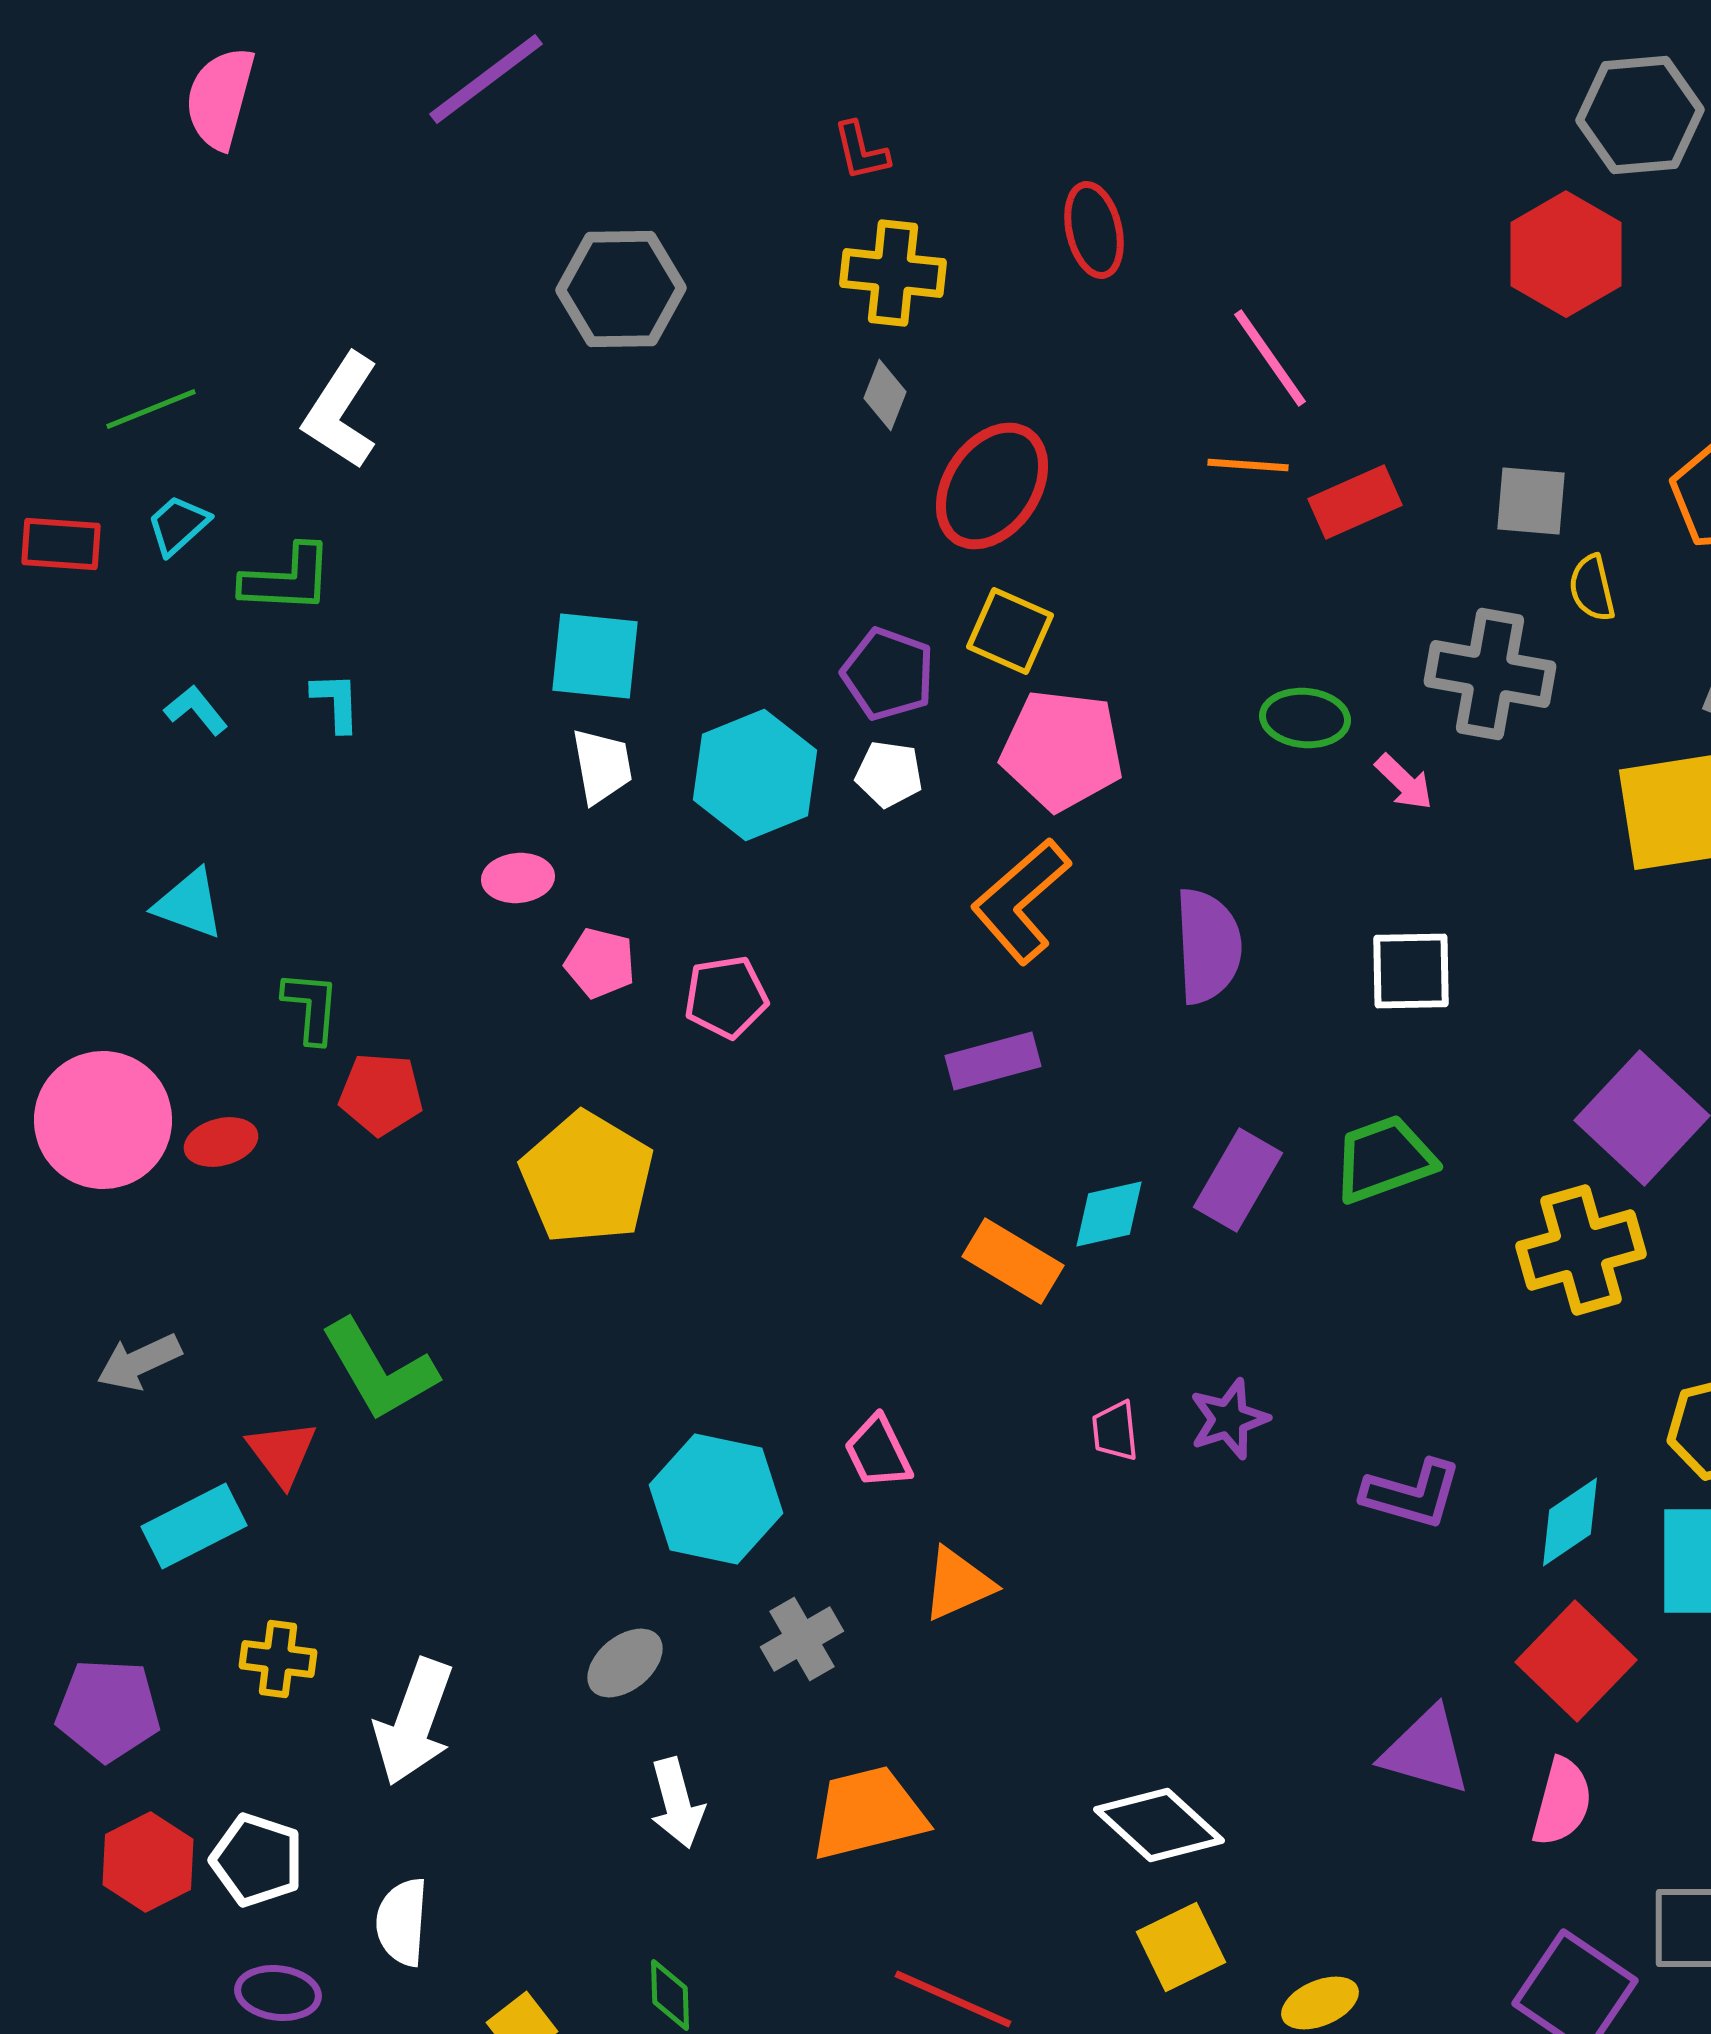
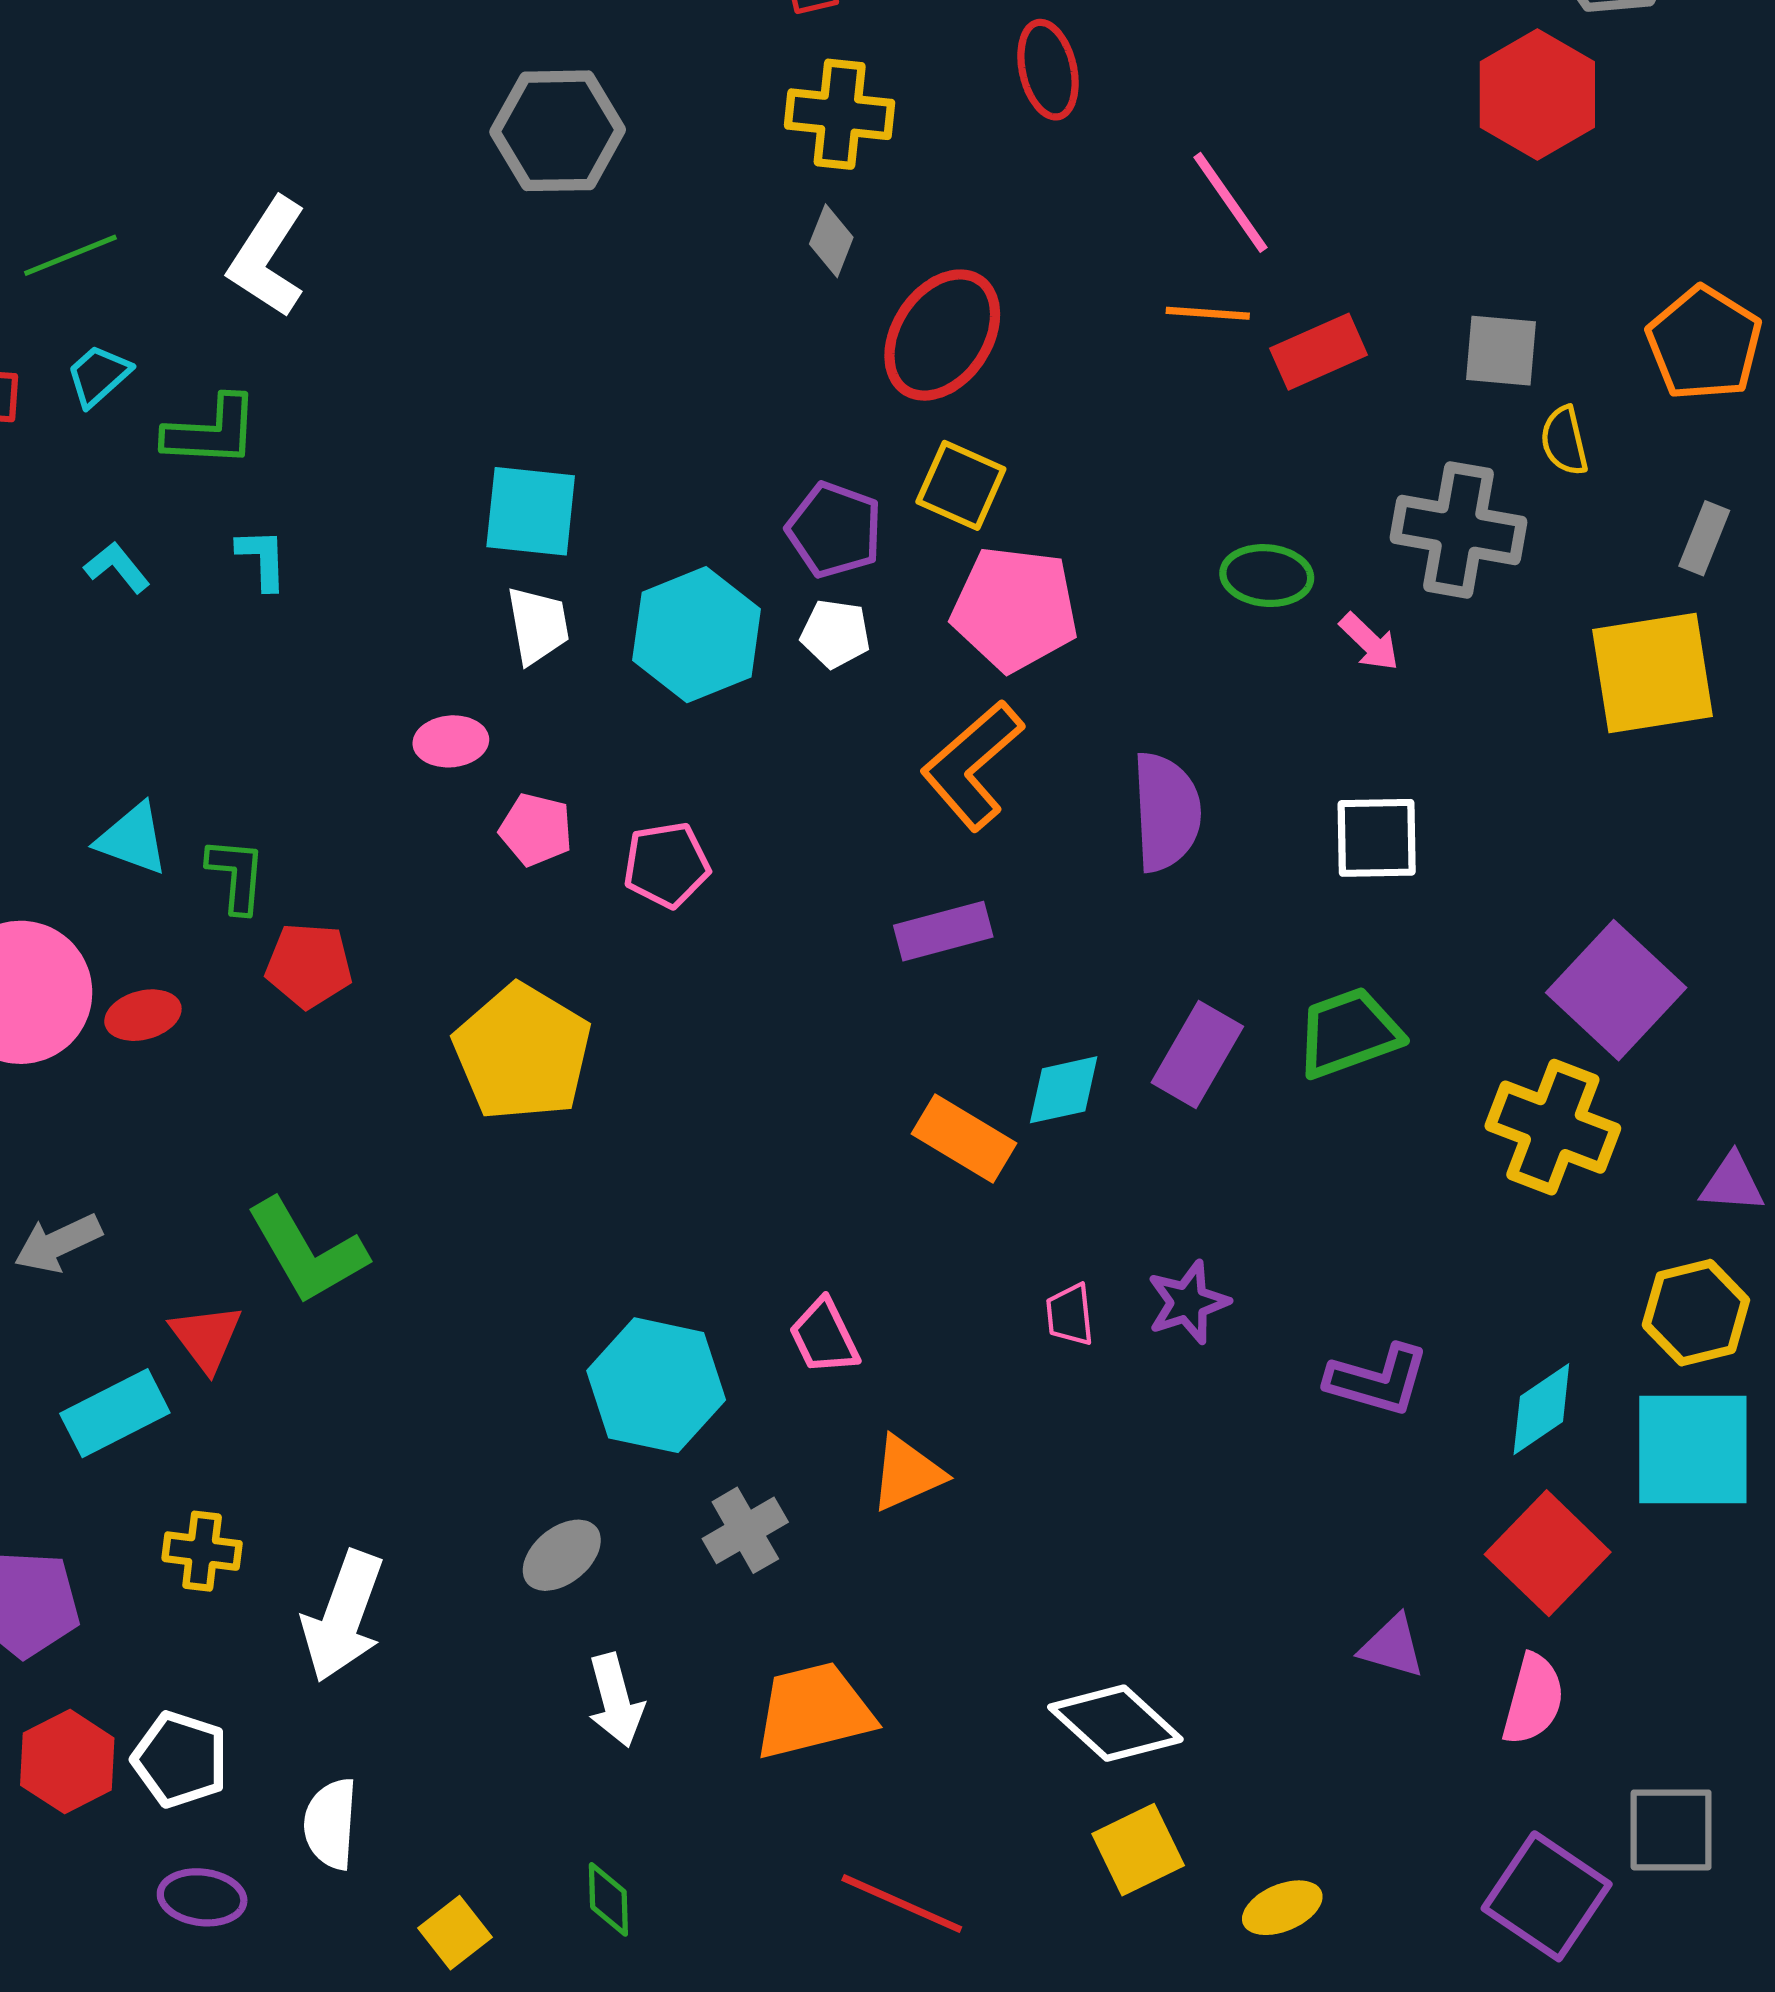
cyan triangle: (189, 904) -> (133, 839), moved
yellow cross: (1581, 1250) -> (1553, 1127), turned 37
purple triangle: (1426, 1751) -> (1392, 1646), size x0.7

